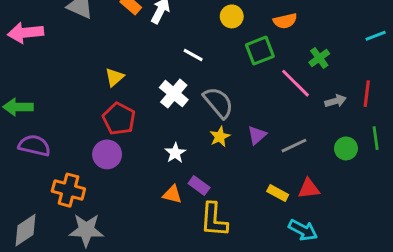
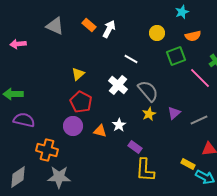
pink arrow: (25, 33) -> (18, 44), size x0.7
yellow rectangle: (278, 193) -> (188, 164), moved
orange triangle: (172, 194) -> (100, 131), moved

